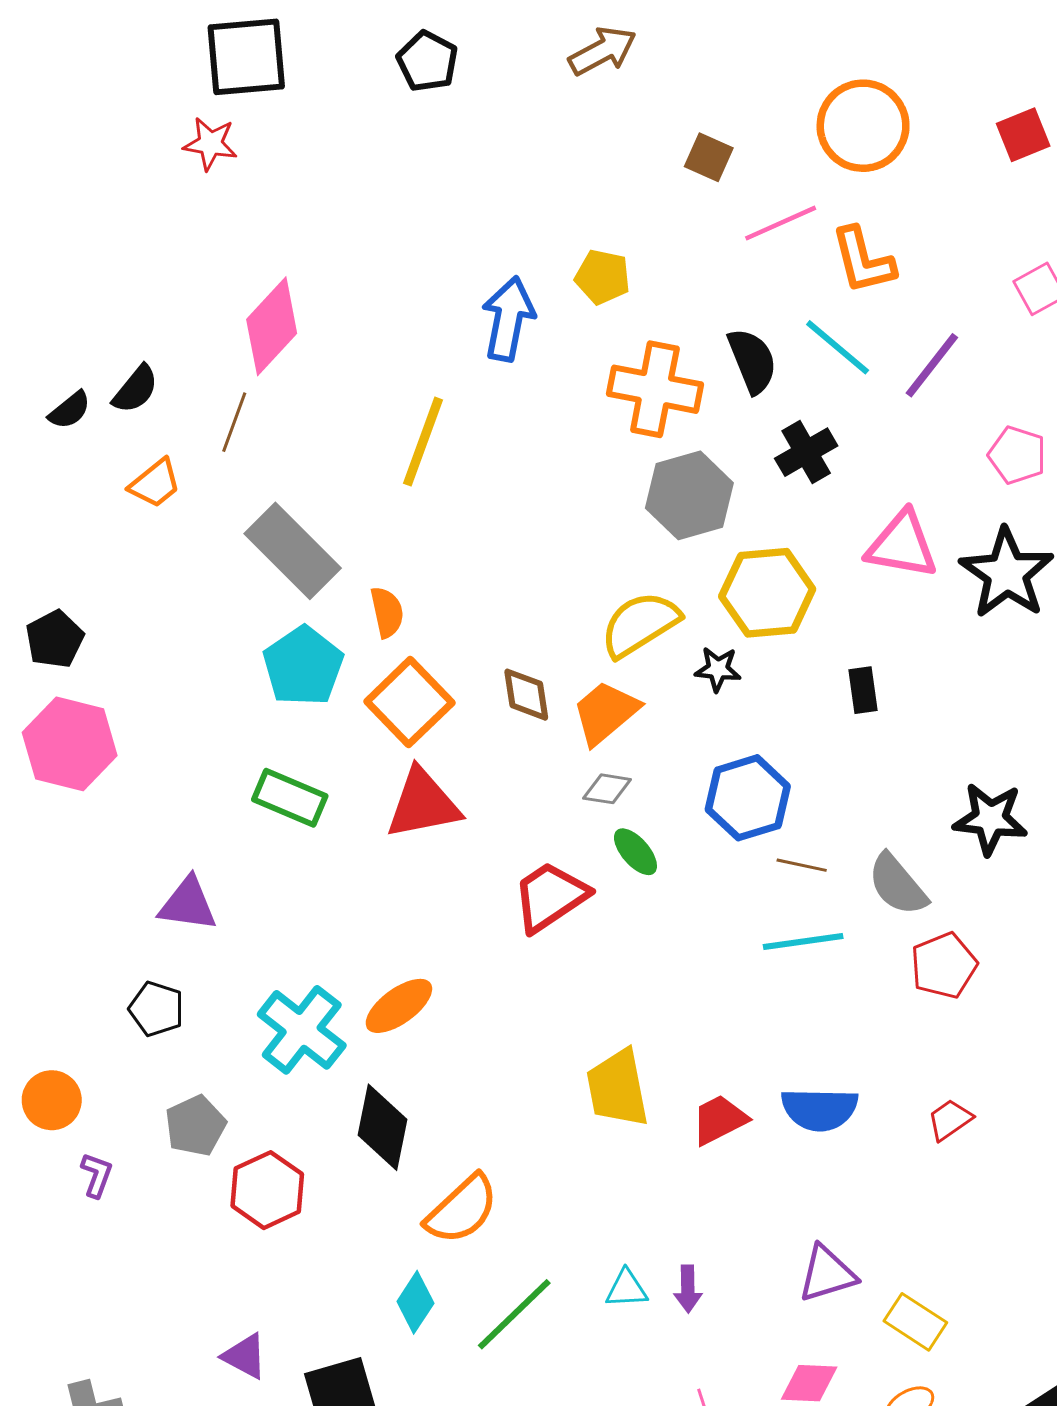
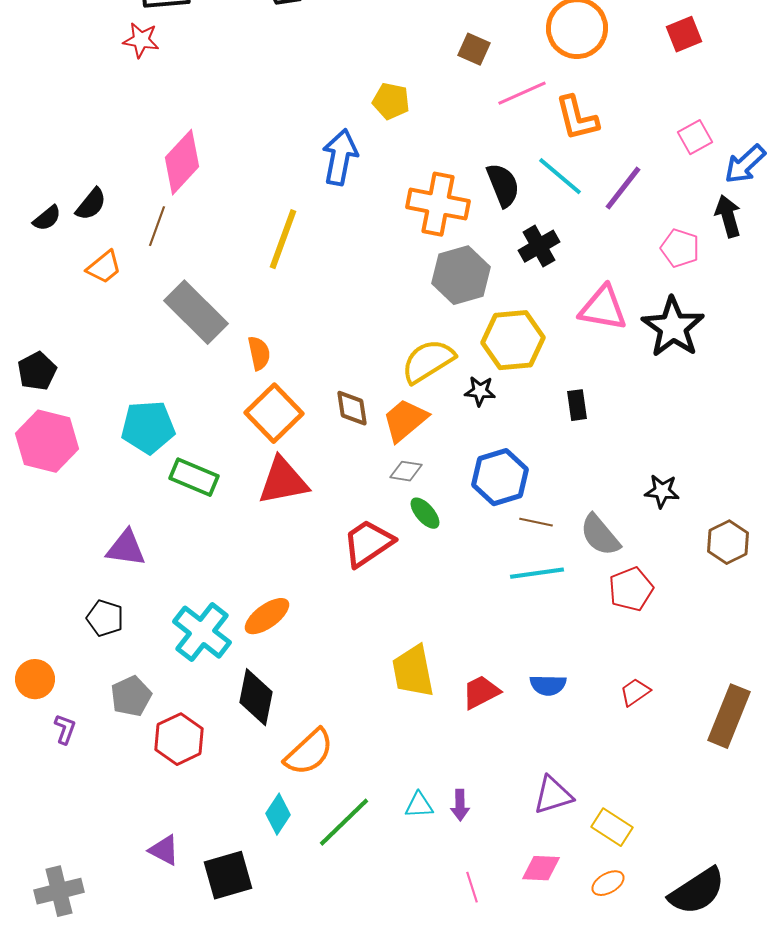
yellow pentagon: (603, 277) -> (391, 101), moved
cyan pentagon: (303, 666) -> (148, 427), moved, turned 30
black star: (990, 819) -> (662, 491), size x0.7
blue semicircle: (820, 1109) -> (548, 685), size x0.7

